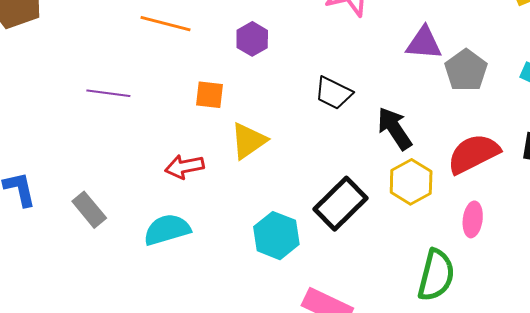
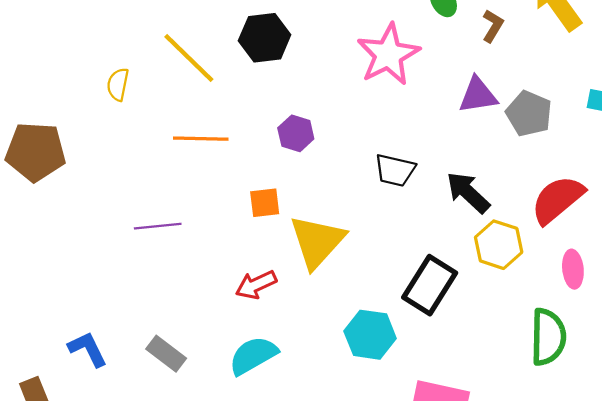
yellow triangle: (249, 141) -> (317, 242), size x1.4

